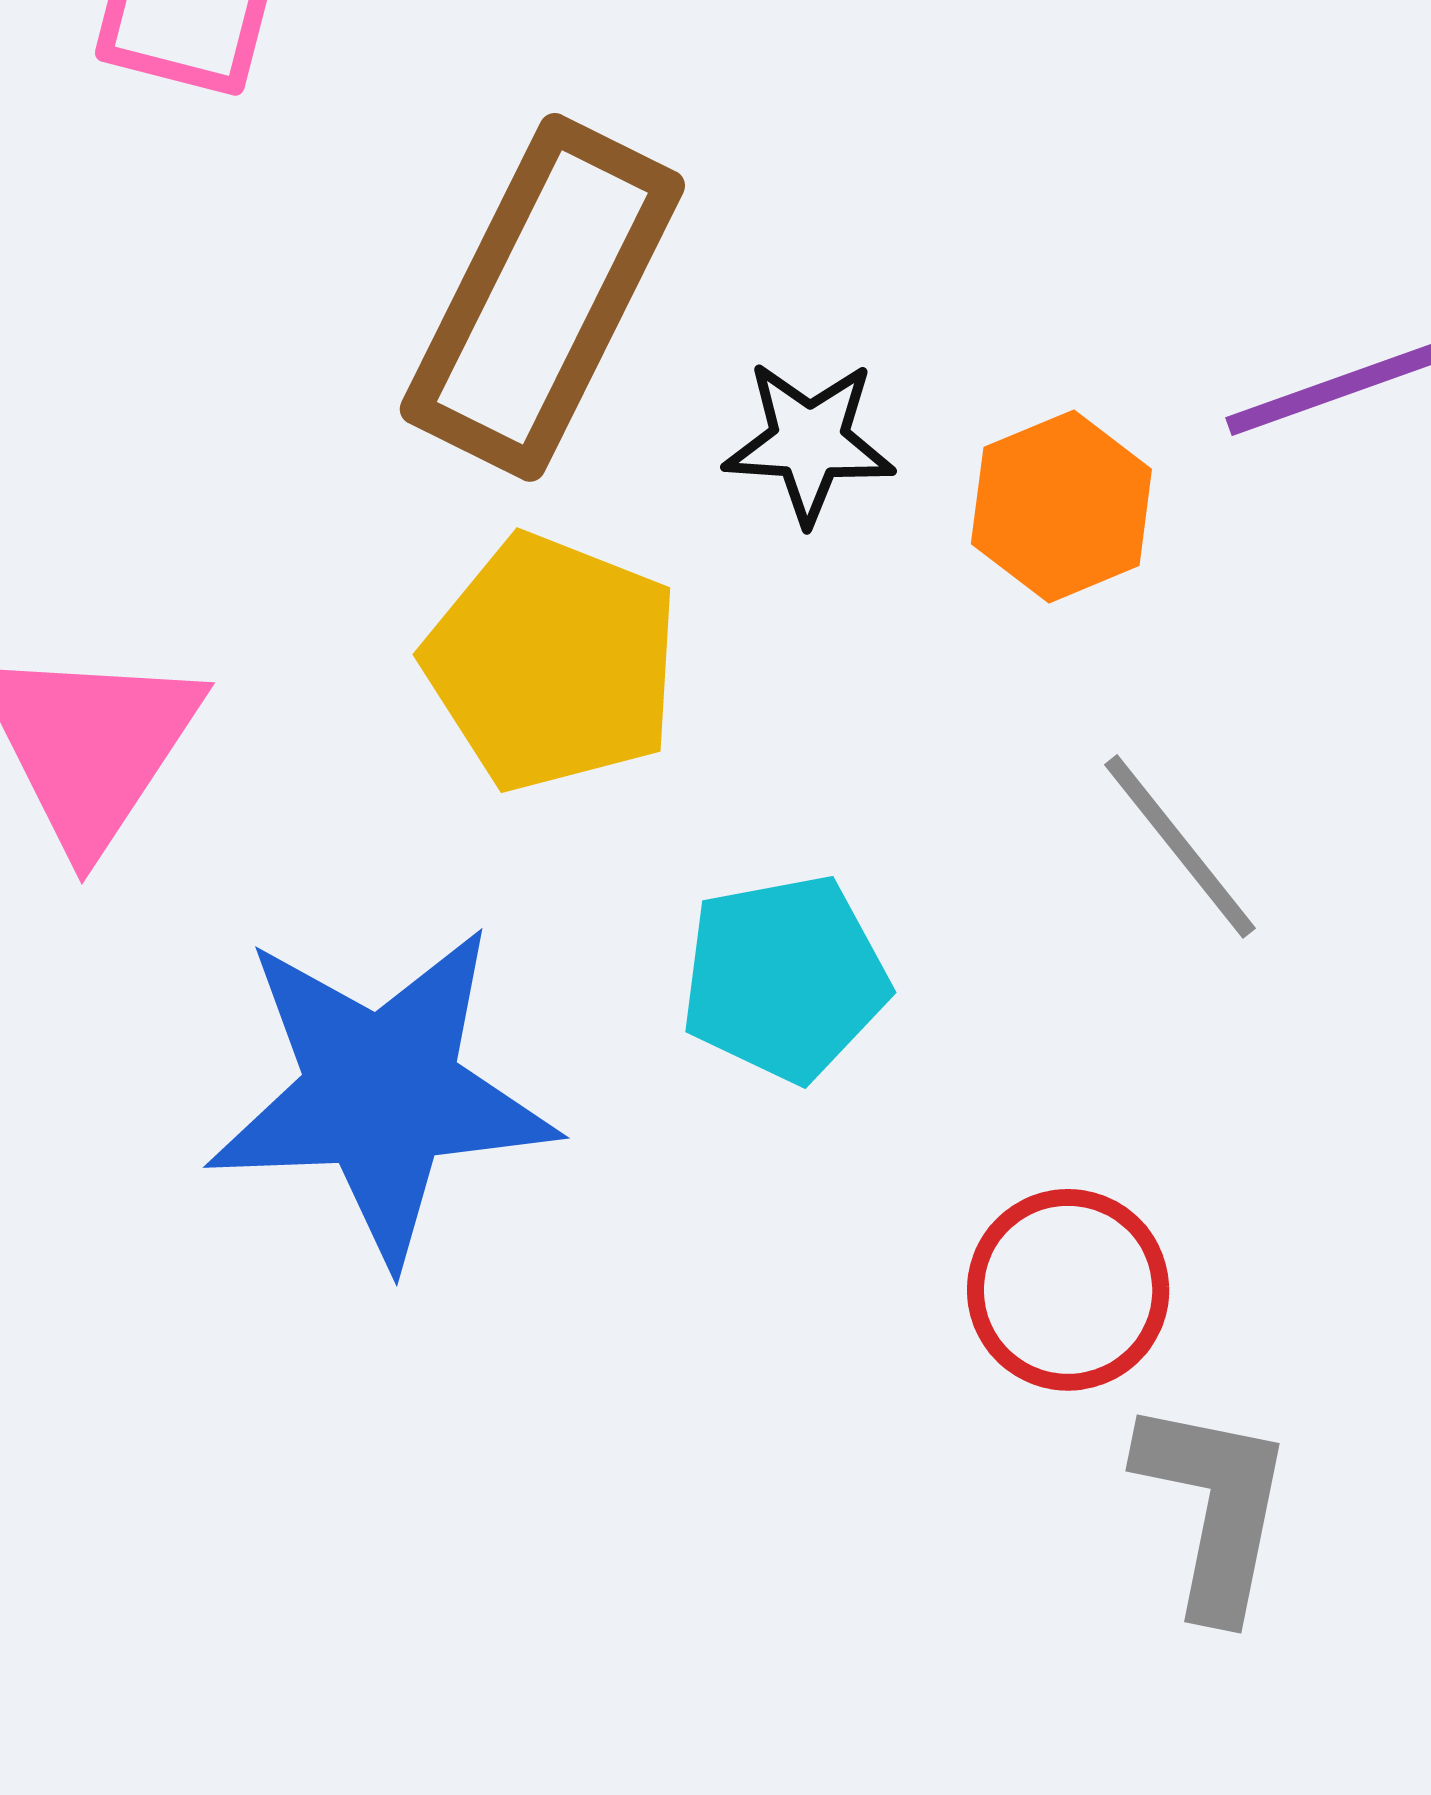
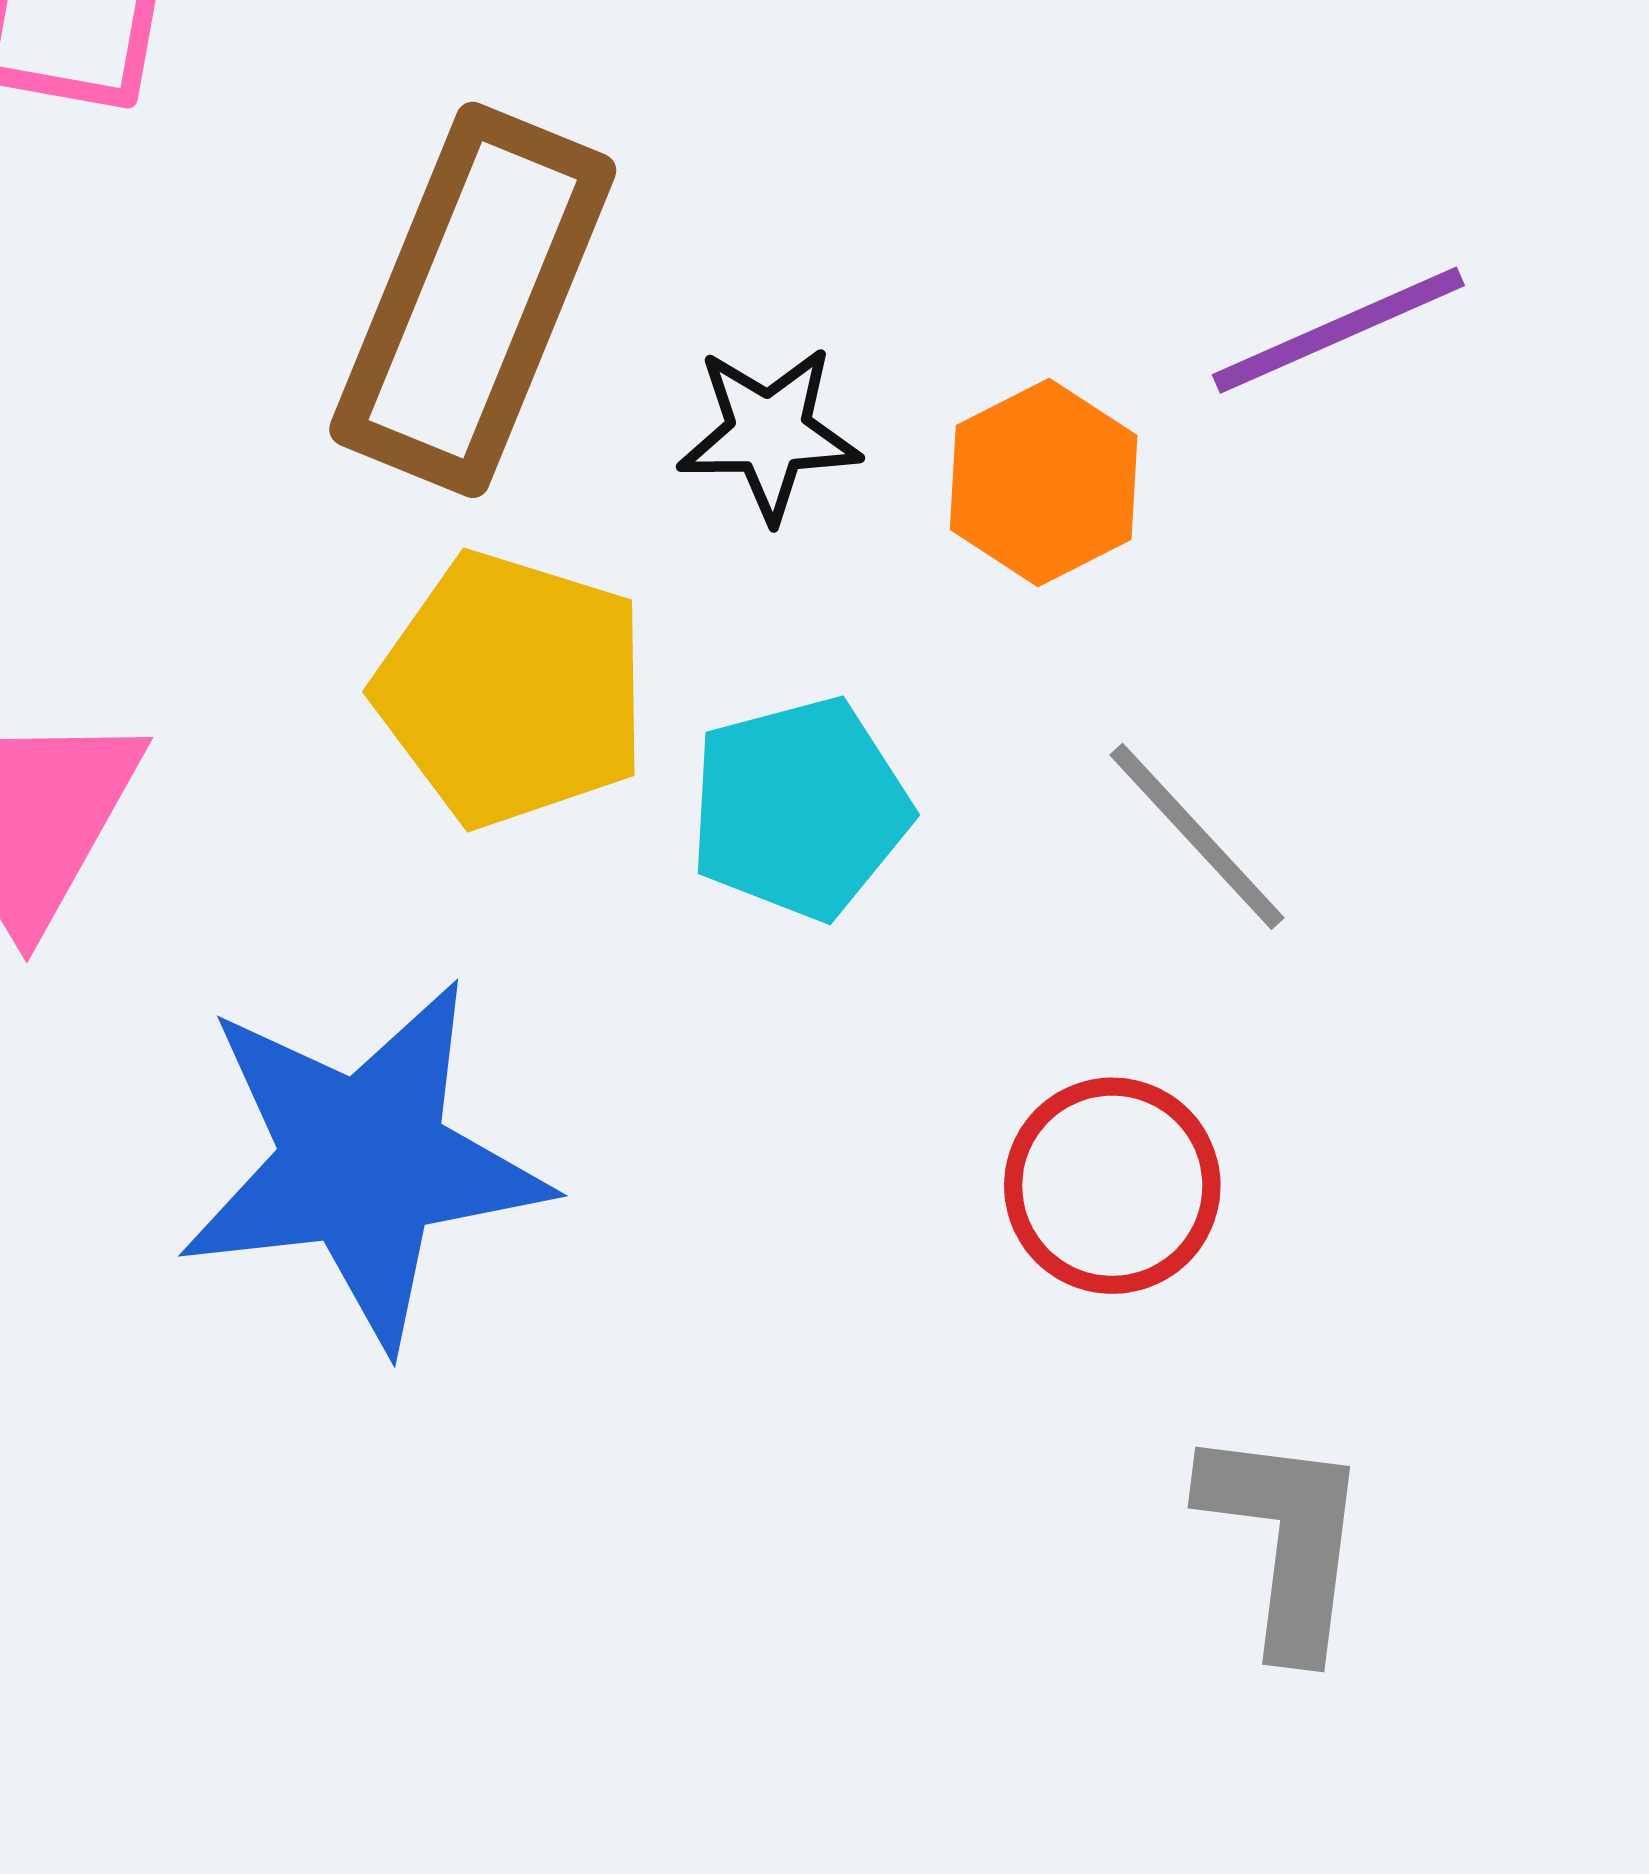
cyan pentagon: (785, 978) -> (800, 808), moved
red circle: (1068, 1290) -> (1112, 1186), moved

